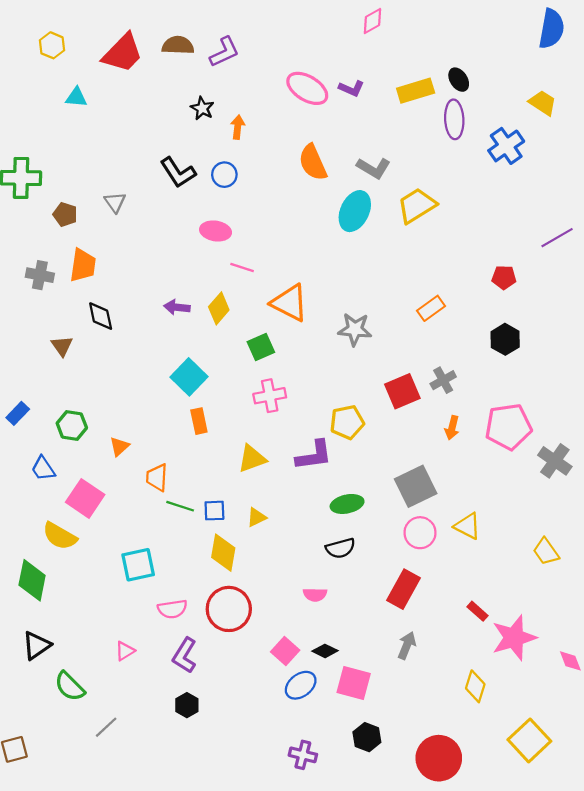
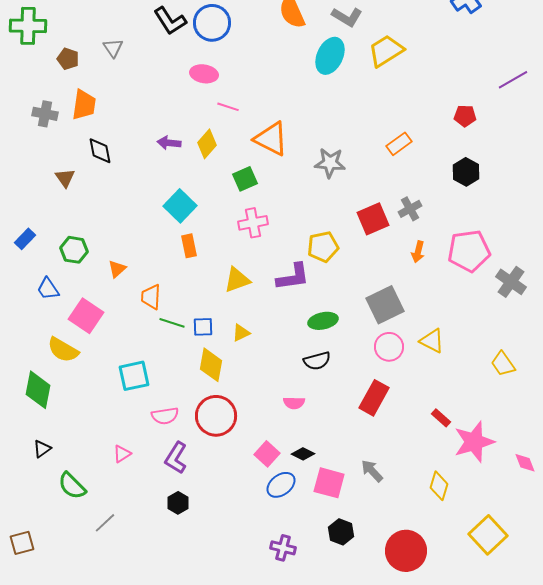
blue circle: (224, 175) -> (212, 23), size x1.6
black triangle: (36, 645) -> (42, 449), size x0.7
gray arrow: (407, 645) -> (372, 471), moved, turned -65

